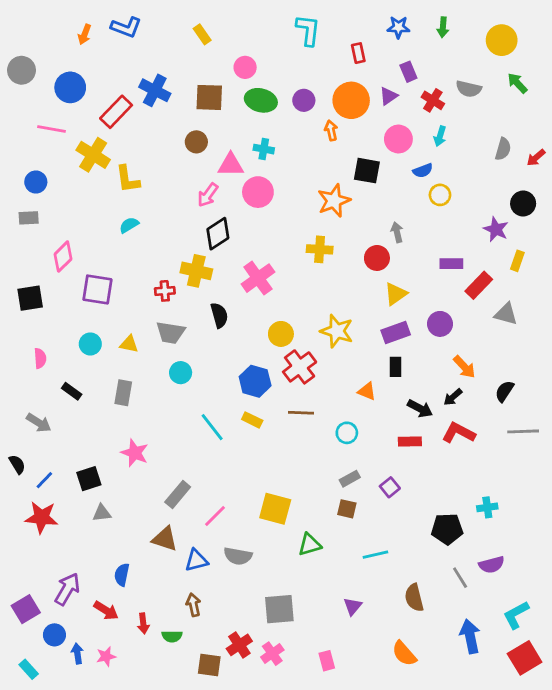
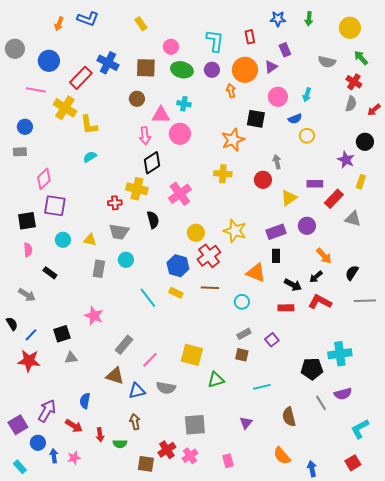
cyan L-shape: (308, 30) -> (215, 41), moved
red cross: (433, 100) -> (354, 82), moved
pink arrow: (208, 195) -> (145, 136), turned -42
purple square: (97, 290) -> (55, 206), moved
yellow triangle: (396, 294) -> (289, 198), moved
black square: (30, 298) -> (27, 221), moved
orange triangle: (367, 391) -> (256, 273), size x1.5
gray rectangle: (123, 393) -> (99, 269), moved
cyan cross: (487, 507) -> (340, 354), size x1.6
blue arrow: (470, 636) -> (312, 469), moved, size x0.7
red square: (525, 658) -> (353, 463), moved, size x0.7

